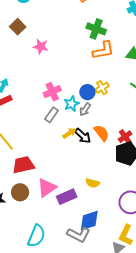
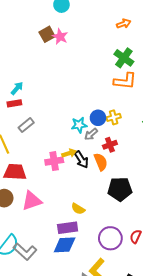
pink star: (41, 47) -> (60, 37), moved
pink cross: (52, 92) -> (54, 161), moved
gray rectangle: (51, 115) -> (26, 125), moved
red cross: (125, 137) -> (110, 145), moved
purple rectangle: (67, 197) -> (68, 228), moved
gray L-shape: (79, 235) -> (25, 252), moved

